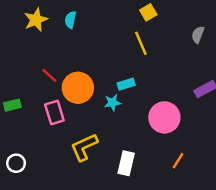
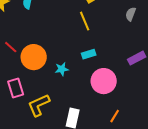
cyan rectangle: (126, 84) -> (89, 54), moved
pink rectangle: (54, 113) -> (16, 88), moved

